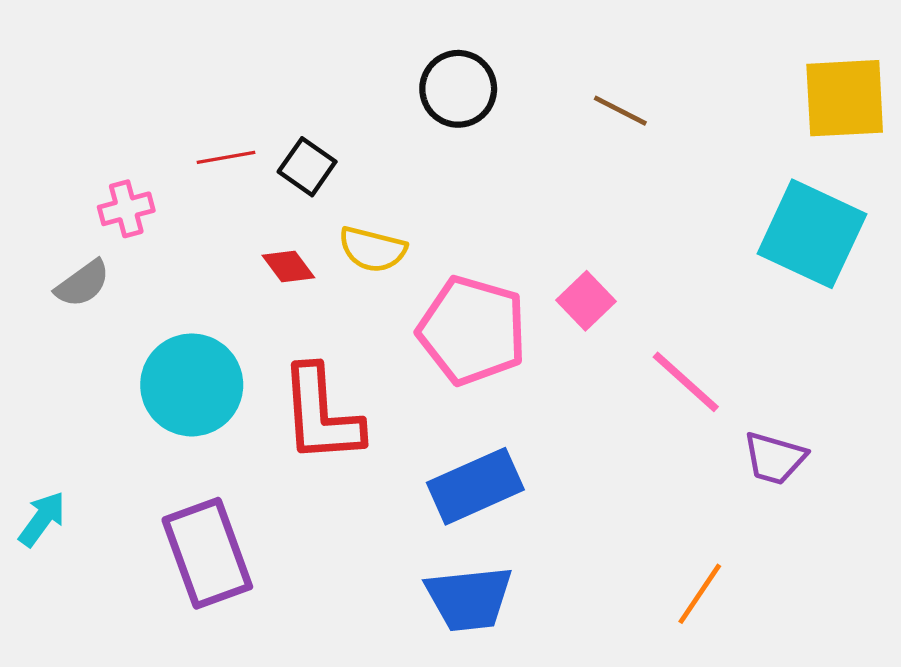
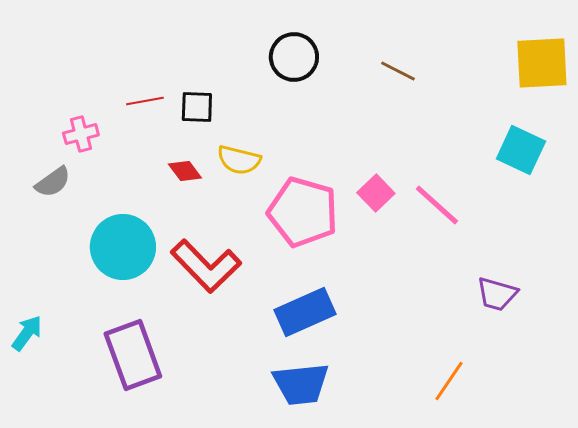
black square: (307, 167) -> (197, 107), turned -33
cyan square: (812, 234) -> (521, 150), size x0.7
pink line: (686, 382) -> (437, 205), moved
red L-shape: (321, 415) -> (206, 266), turned -40

